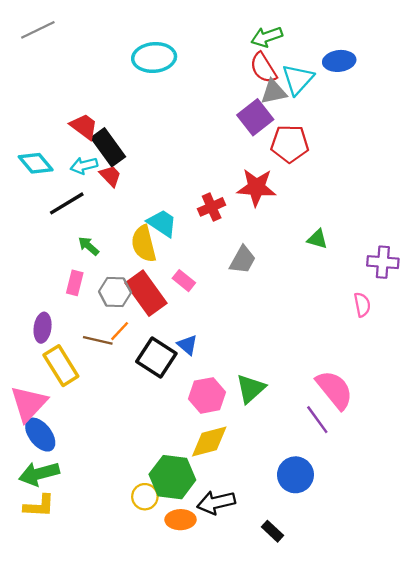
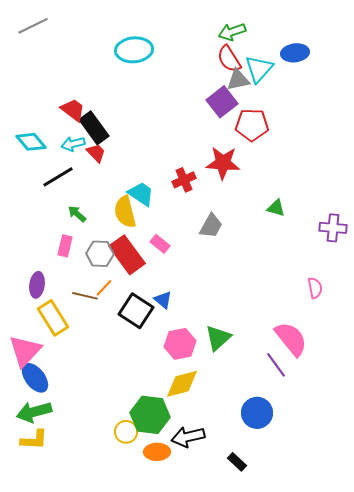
pink semicircle: (362, 305) -> (315, 288), moved

